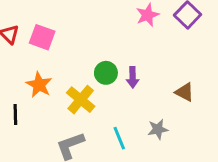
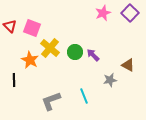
purple arrow: (133, 77) -> (93, 55), turned 136
yellow cross: (81, 100) -> (50, 48), moved
gray star: (158, 129) -> (110, 80), moved

